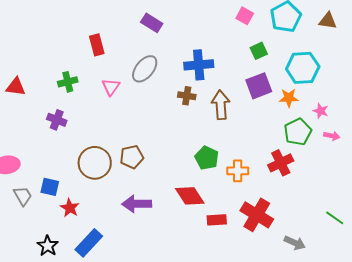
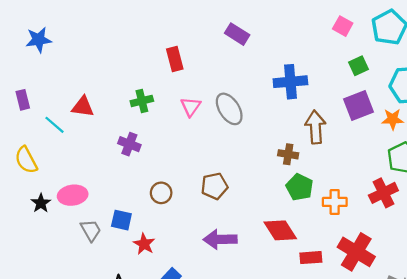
gray ellipse: (145, 69) -> (229, 109), moved, turned -72
brown cross: (187, 96) -> (288, 154), moved
brown circle: (95, 163) -> (161, 193), moved, size x0.6

